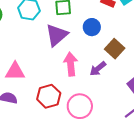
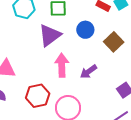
brown square: (115, 49) -> (114, 42), moved

